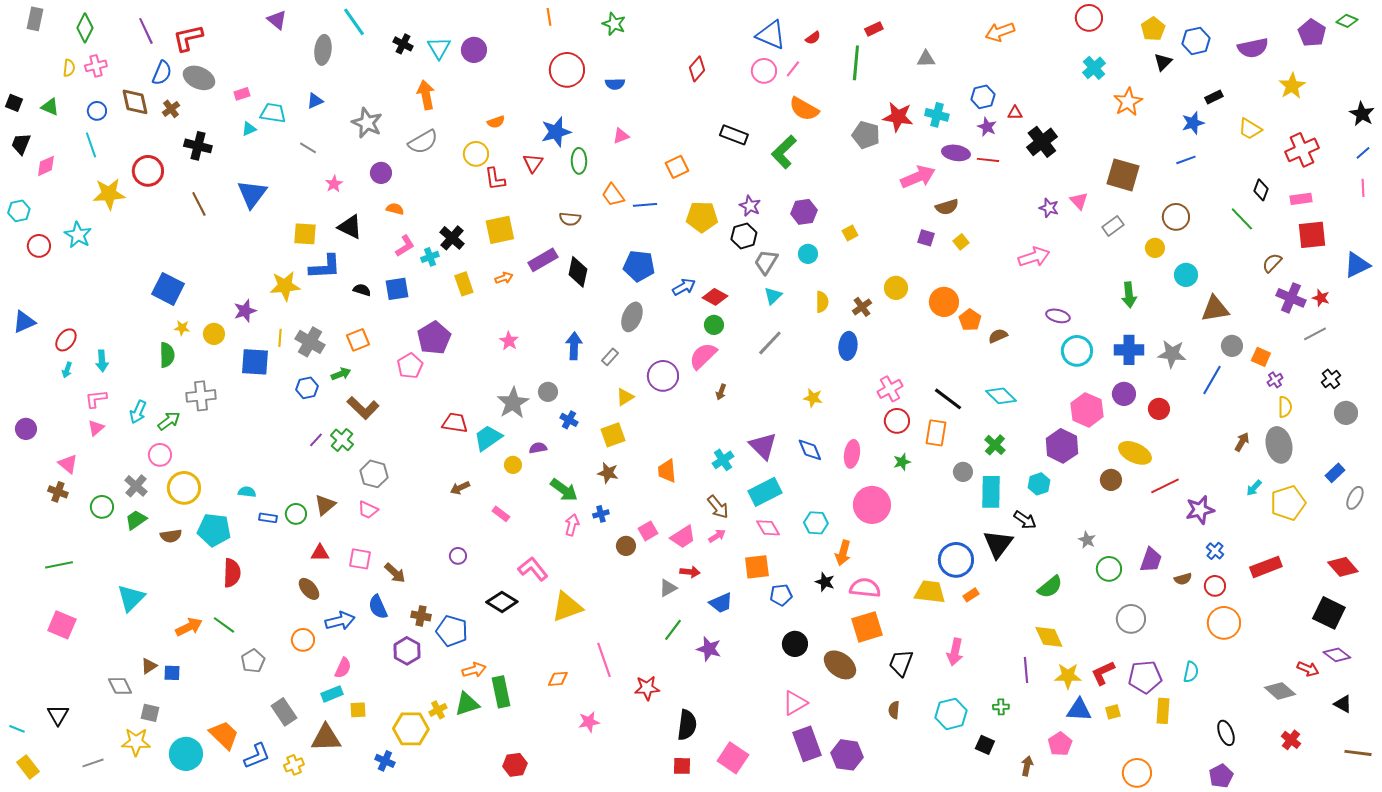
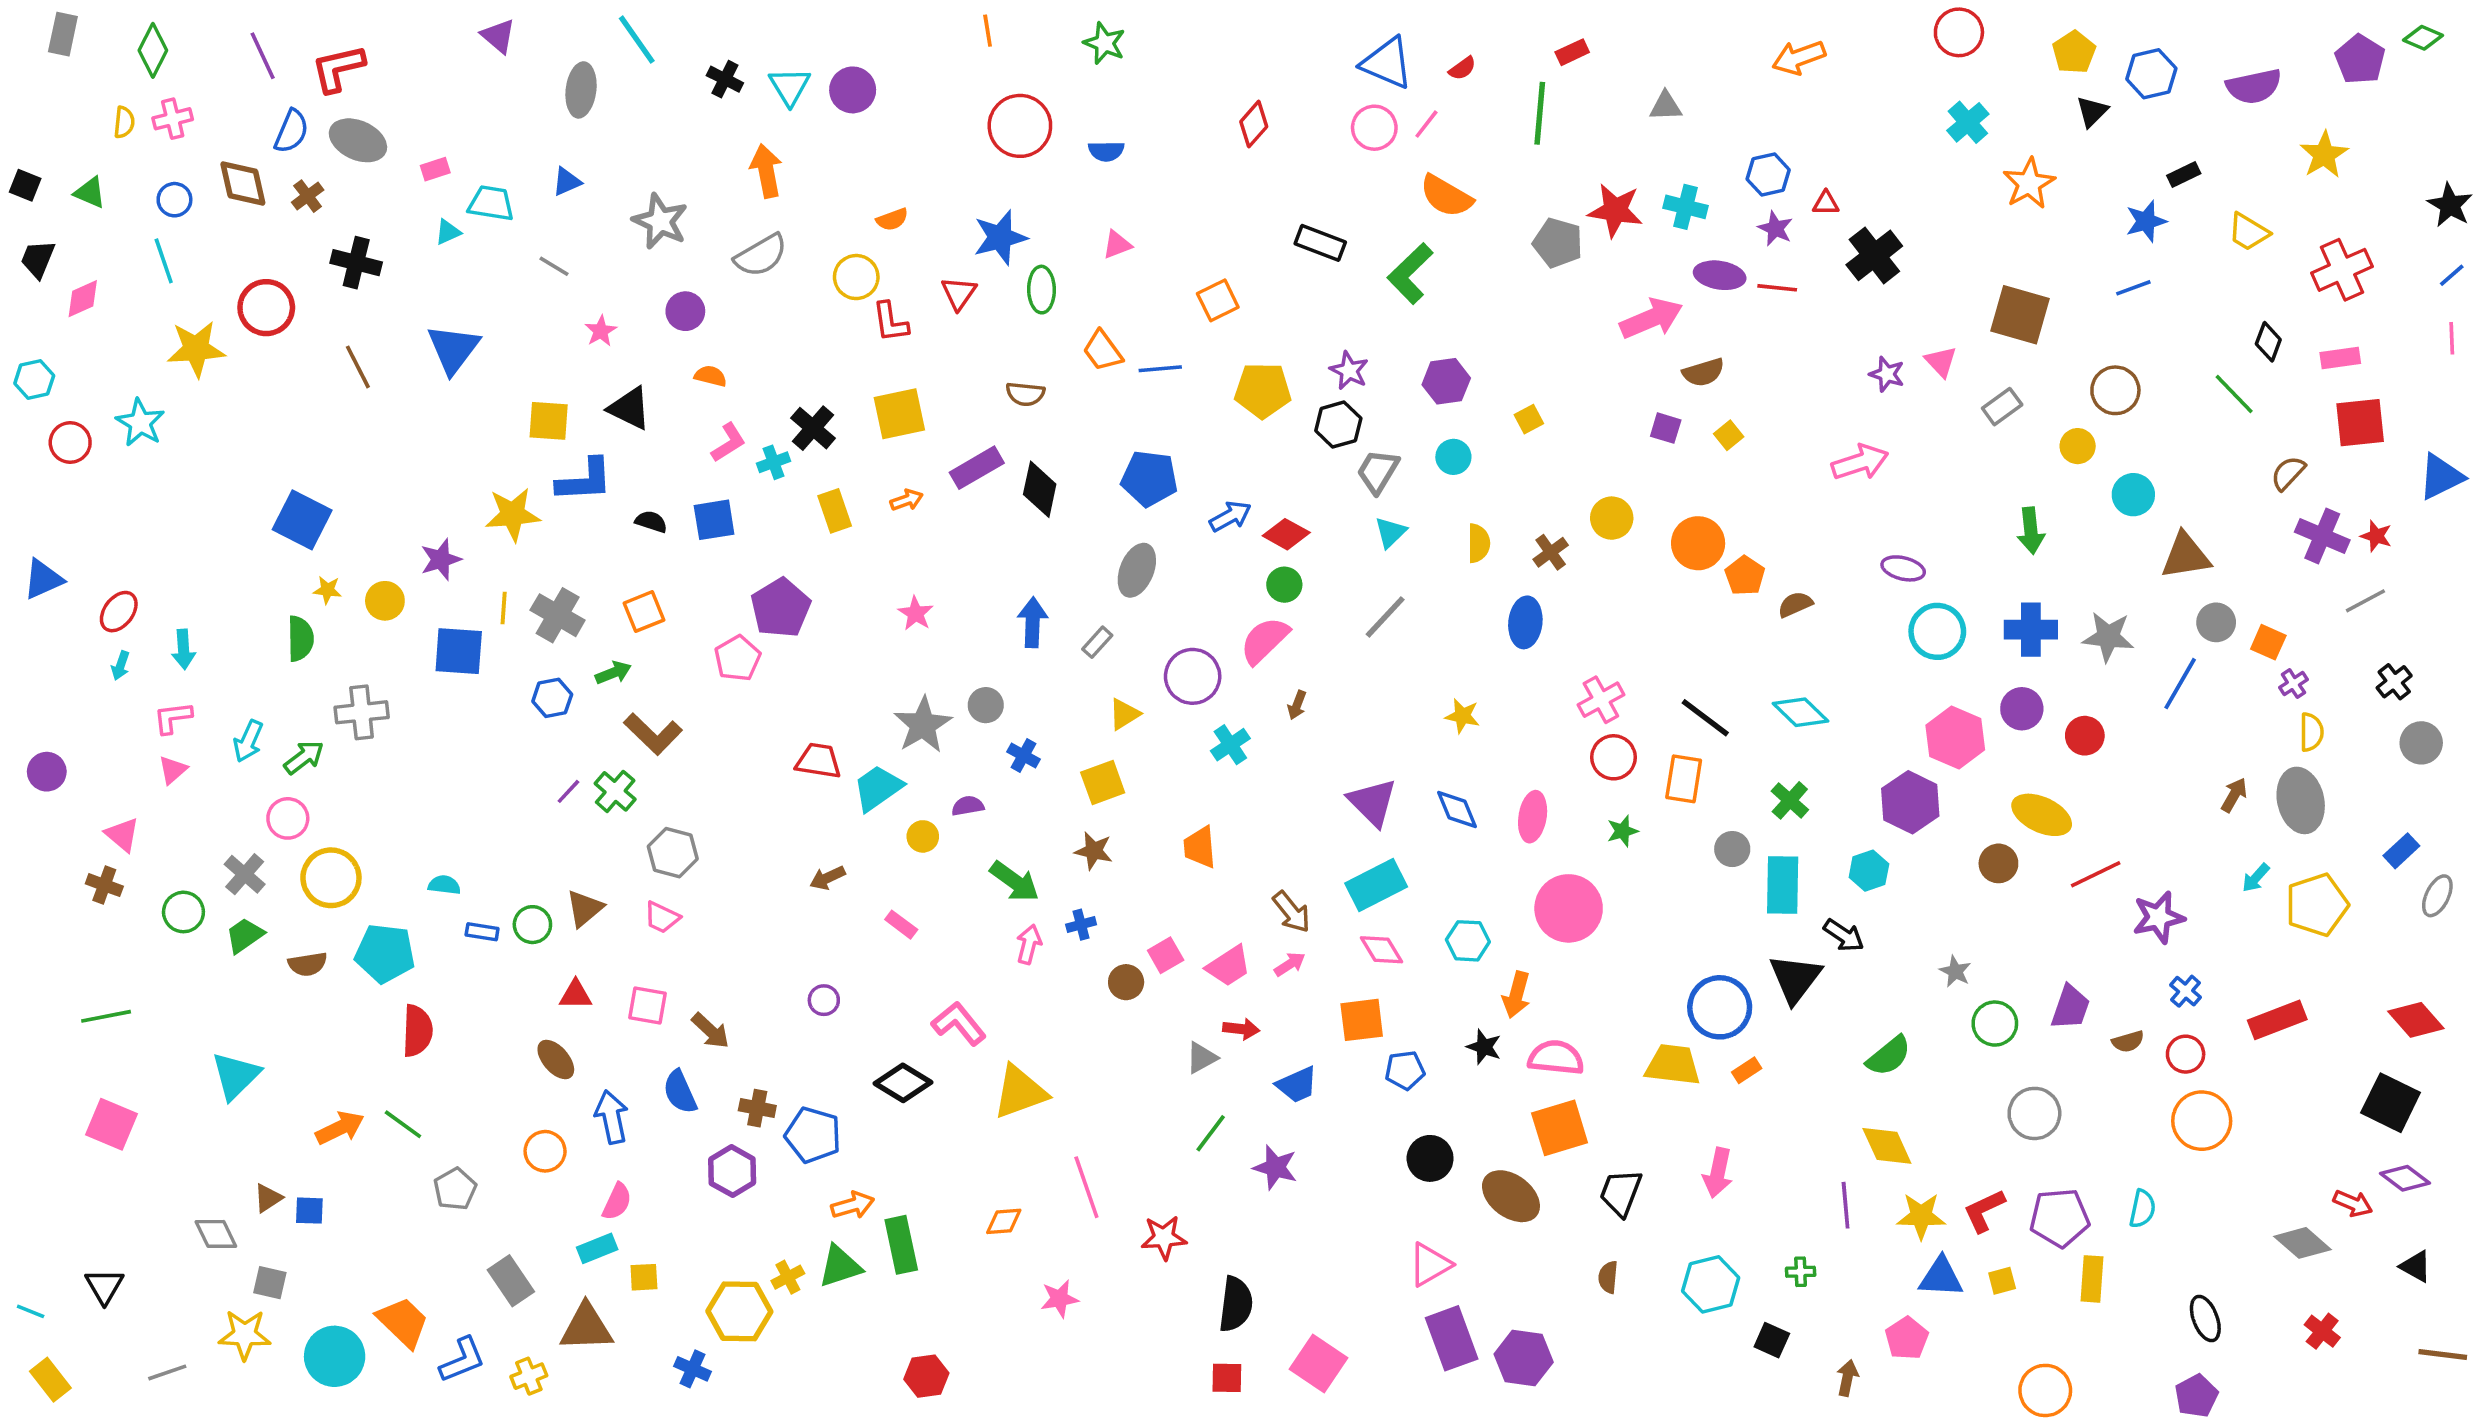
cyan cross: (723, 460) -> (1230, 745), moved
blue arrow: (340, 621) -> (612, 1117), turned -88

